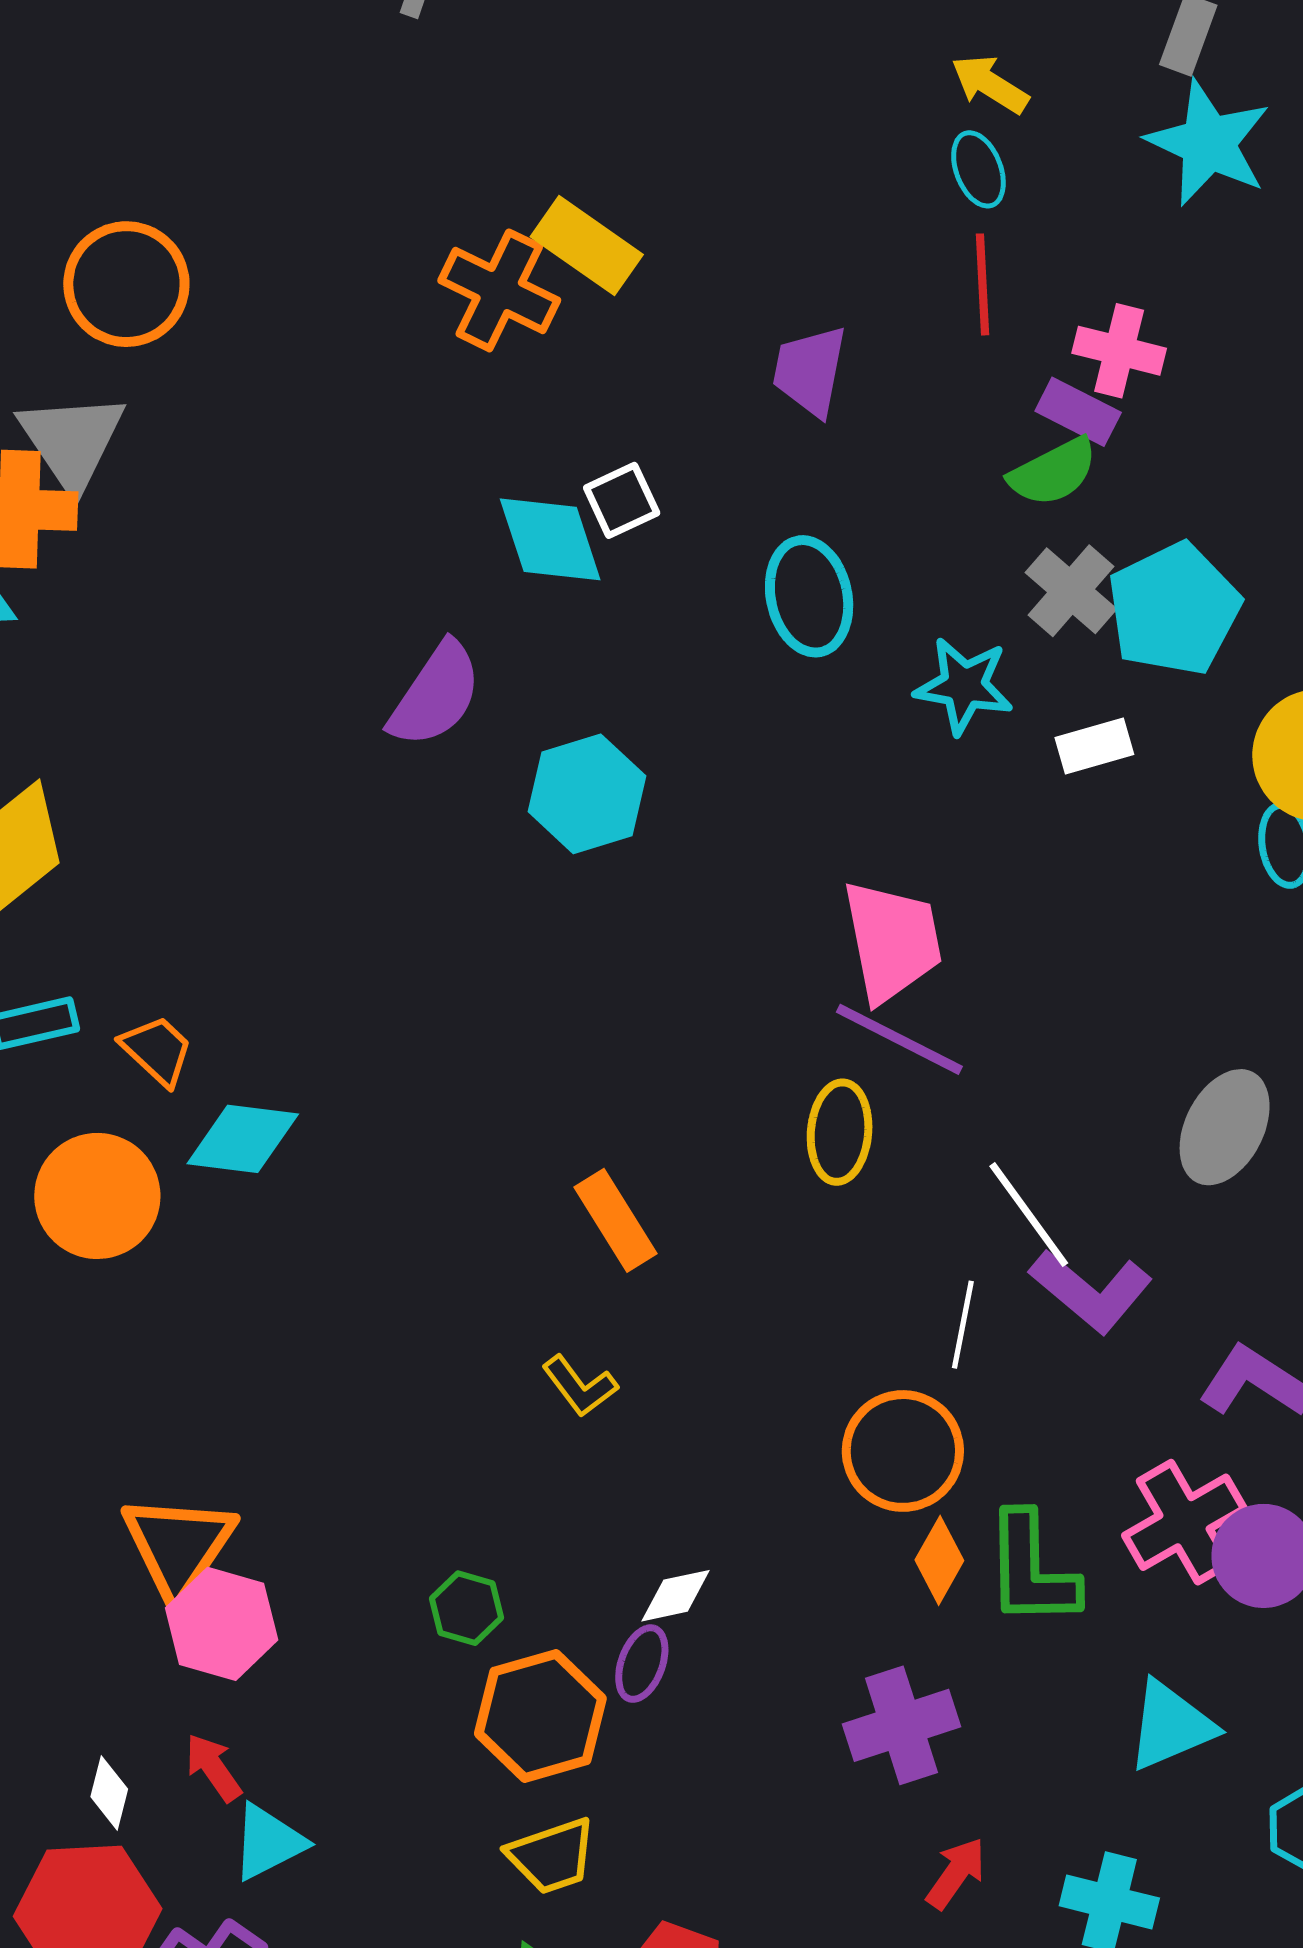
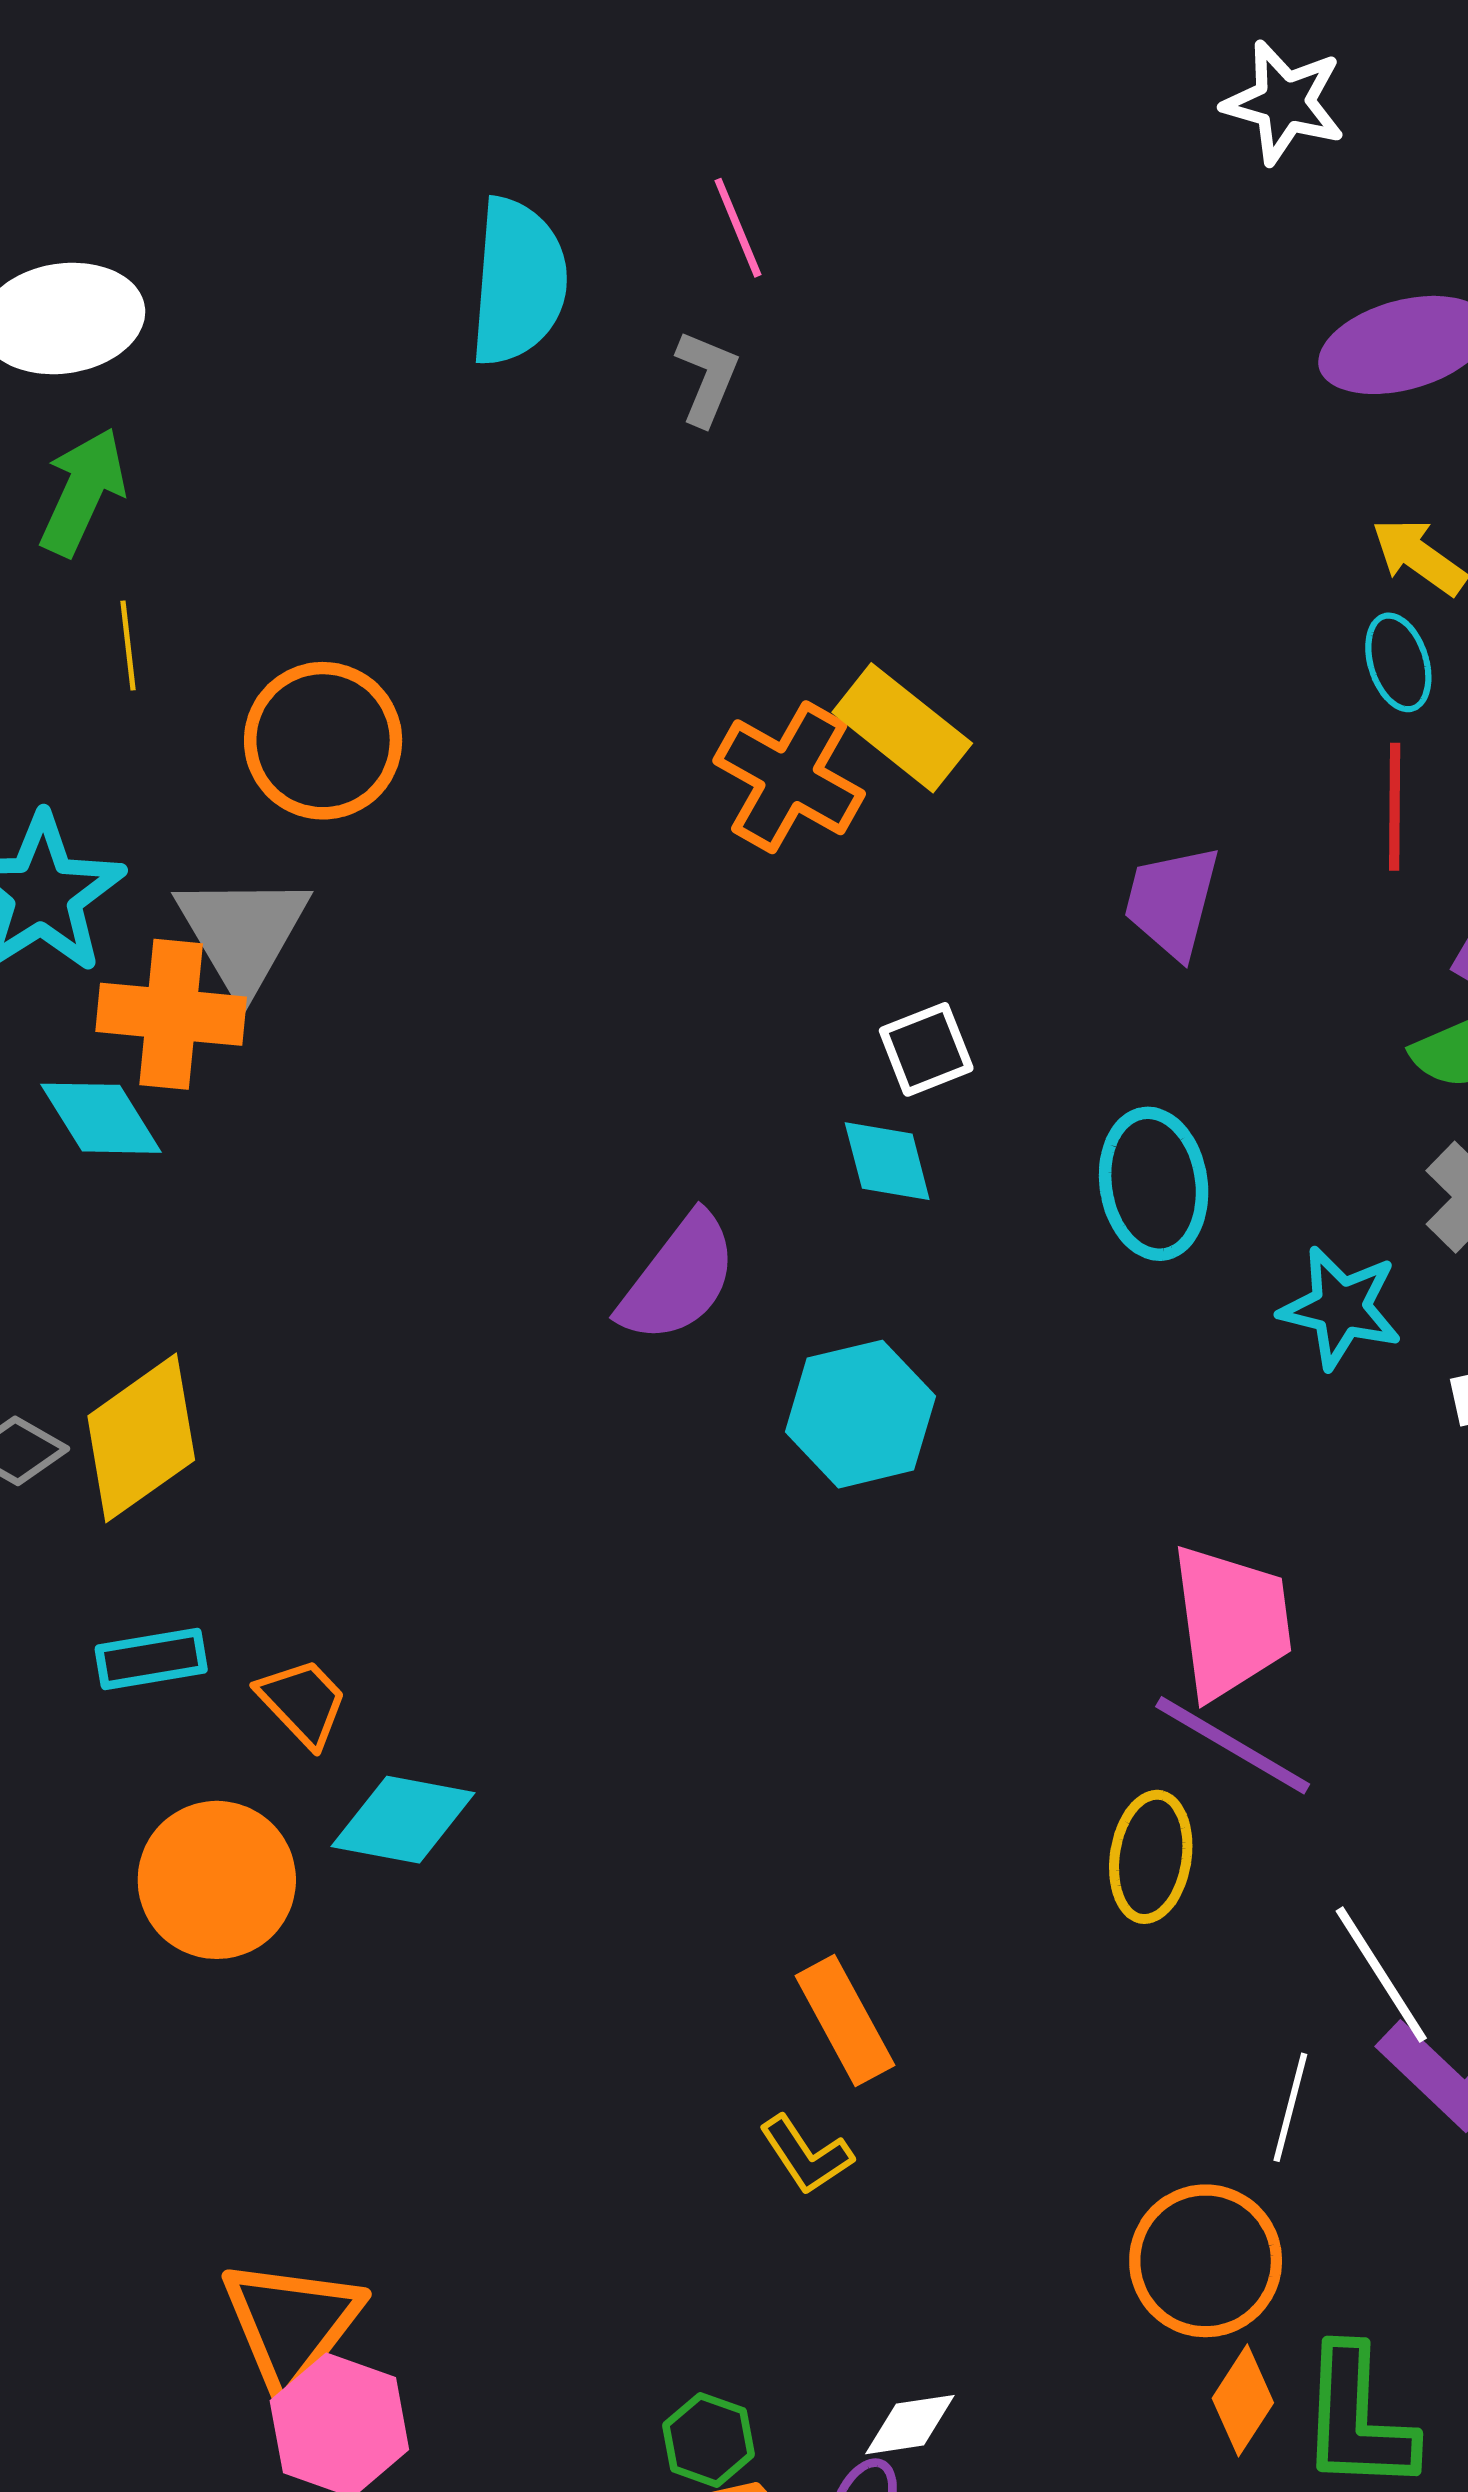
cyan diamond: (550, 539) -> (887, 1161), moved, size x0.7
orange rectangle: (615, 1220) -> (845, 2020), moved
green hexagon: (467, 1608) -> (708, 2440), moved

